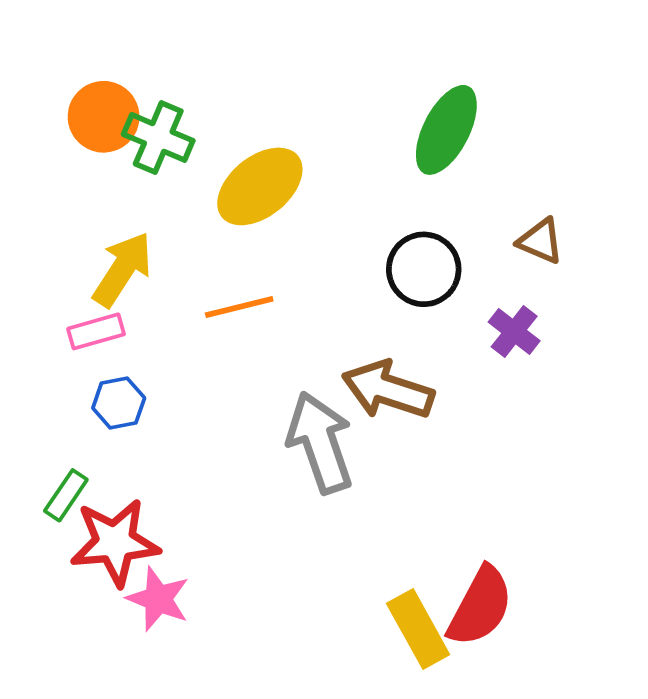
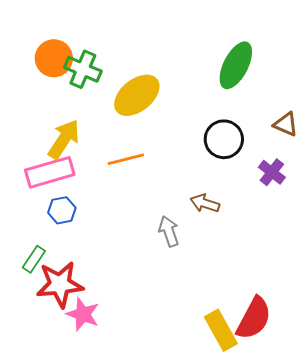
pink rectangle: (96, 331) -> (50, 172), size x1.6
brown arrow: (388, 390) -> (205, 203), size x0.6
gray arrow: (320, 443) -> (169, 231), size x0.6

